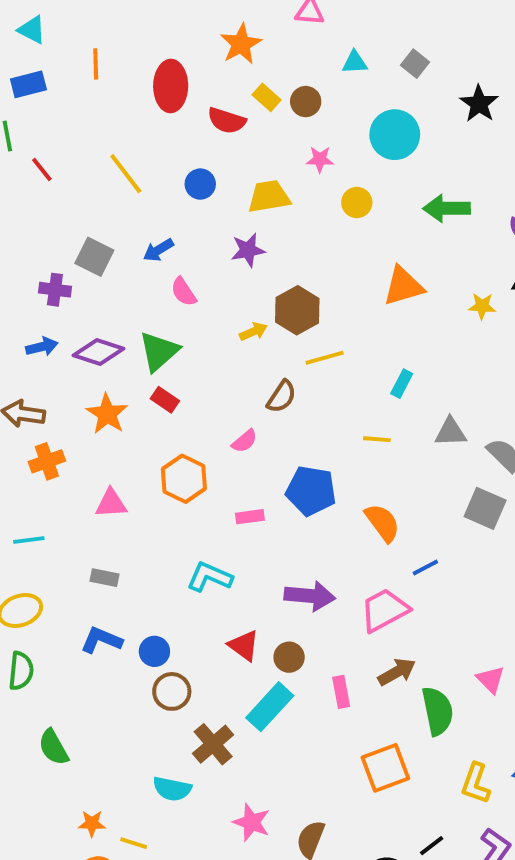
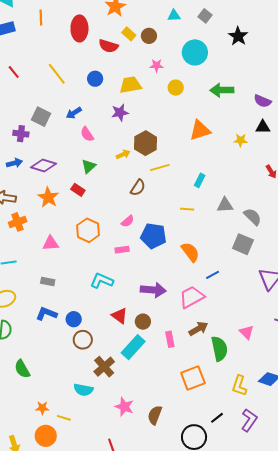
green triangle: (159, 351) -> (89, 166), moved, size x0.7
pink semicircle: (245, 441) -> (128, 221), moved

